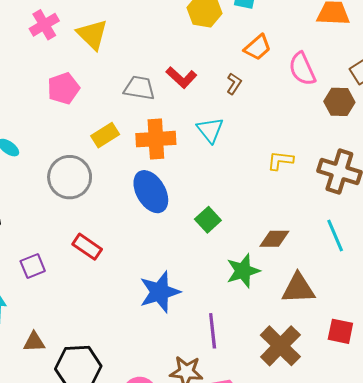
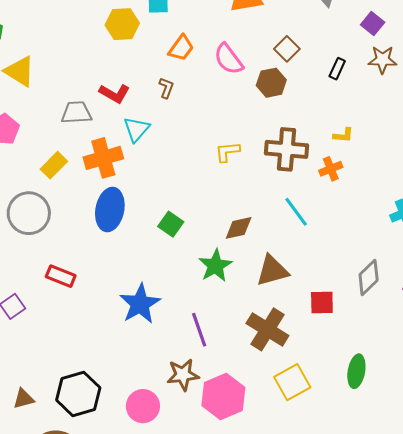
cyan triangle: (210, 130) -> (136, 129), moved, turned 32
blue ellipse: (151, 192) -> (110, 210), turned 54
brown triangle: (34, 342) -> (23, 399), moved

